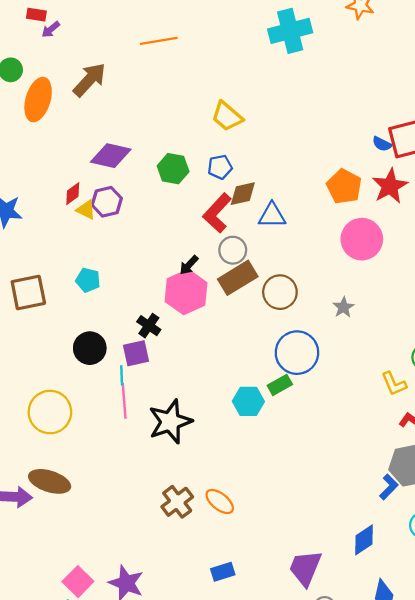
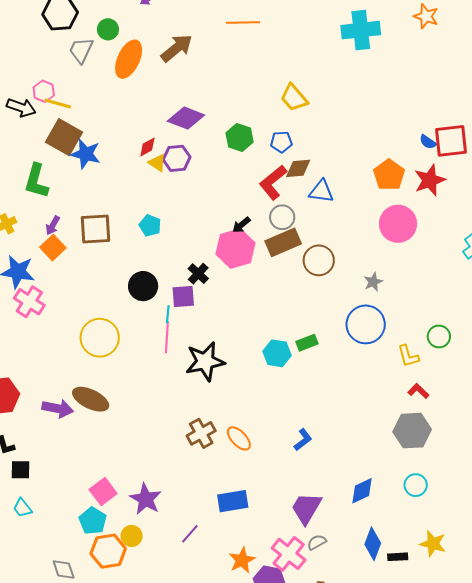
blue circle: (297, 353) -> (366, 324), moved
blue L-shape: (389, 487) -> (303, 440), moved
blue rectangle: (223, 572) -> (233, 501), size x1.4

